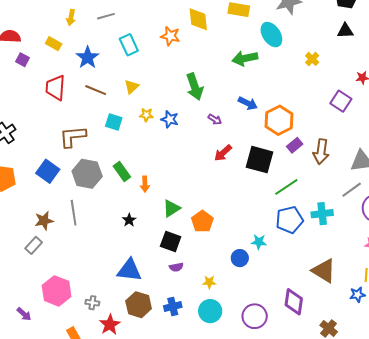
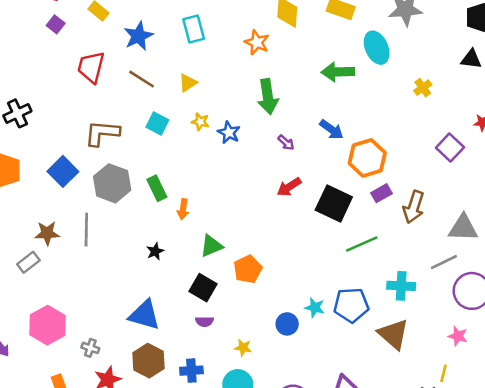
orange star: (170, 36) -> (257, 42), moved
blue pentagon: (289, 220) -> (351, 305), moved
brown triangle: (324, 271) -> (393, 334), moved

